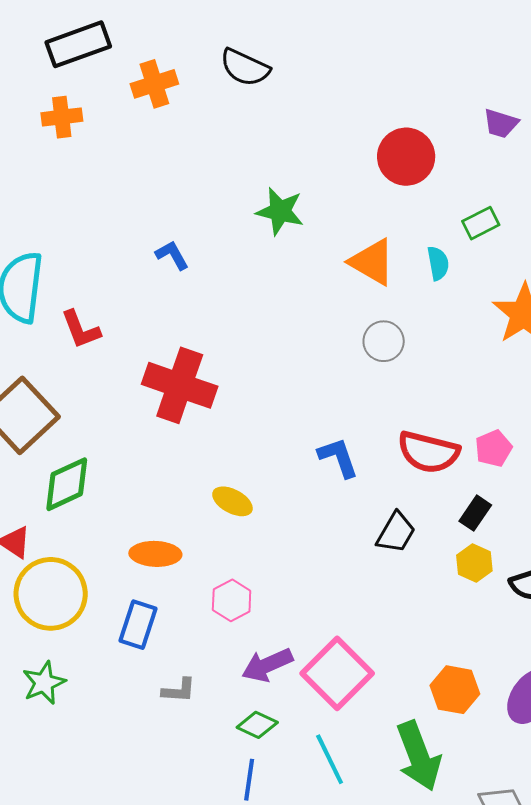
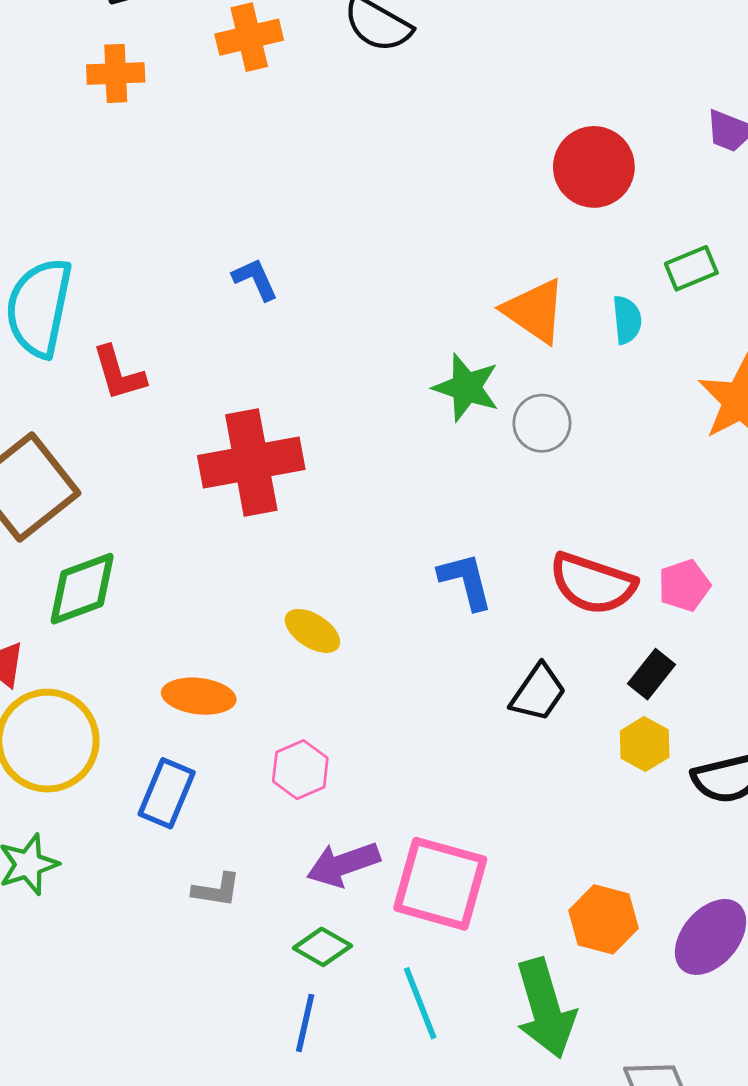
green star: (280, 211) -> (466, 388), moved
red cross: (180, 385) -> (251, 462), turned -34
pink square: (337, 673) -> (440, 884), turned -34

